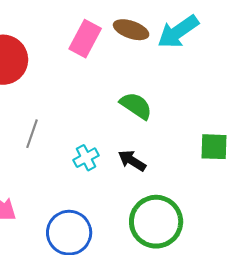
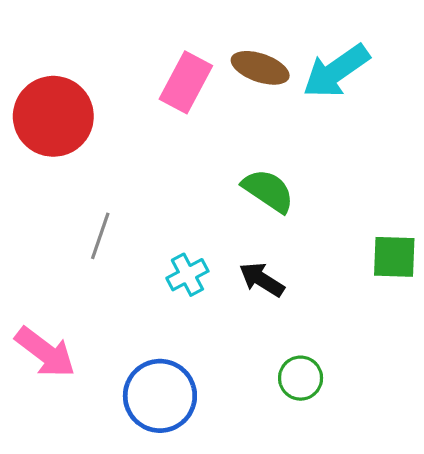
green circle: (156, 222) -> (301, 378), size x0.5

